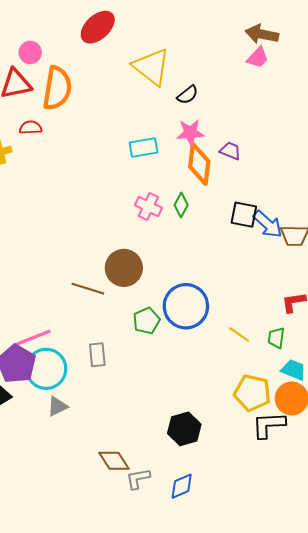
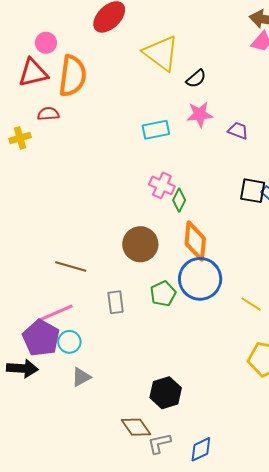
orange diamond: (199, 164) -> (195, 241), moved
green diamond: (181, 205) -> (179, 200), moved
brown line: (88, 289) -> (71, 267), moved
gray rectangle: (97, 355) -> (116, 302), moved
cyan circle: (46, 369) -> (69, 342), size x0.6
black hexagon: (184, 429) -> (166, 393), moved

